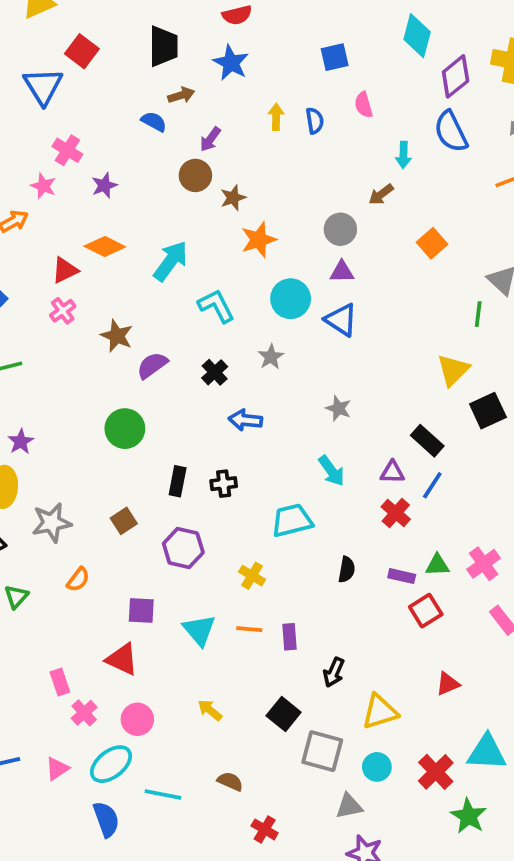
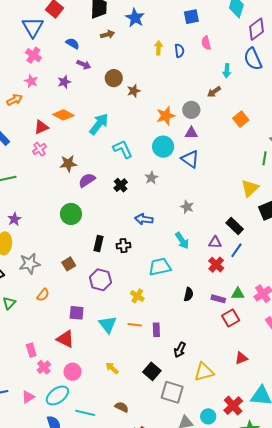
blue semicircle: (154, 122) -> (73, 43), moved
purple arrow: (210, 139) -> (84, 65), moved, turned -104
pink cross: (67, 150) -> (33, 55), moved
orange star: (259, 240) -> (166, 116), moved
brown star: (117, 336) -> (68, 164), turned -30
blue arrow: (245, 420) -> (144, 219), moved
cyan circle: (377, 767) -> (208, 416), moved

